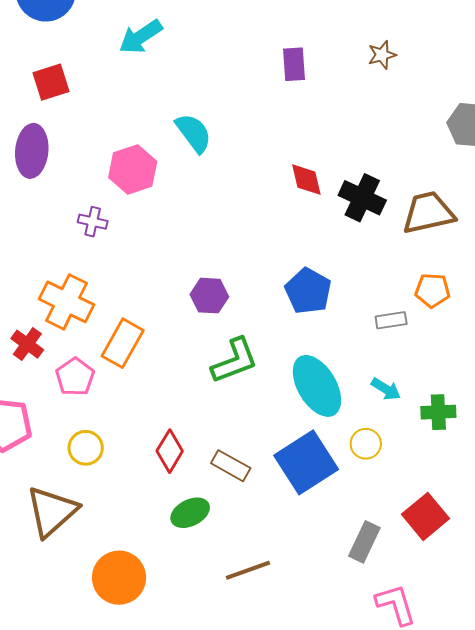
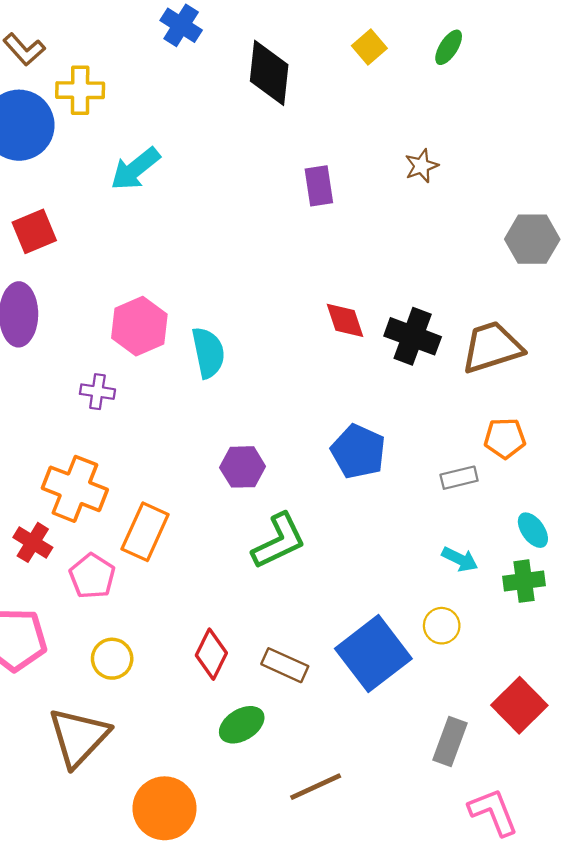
cyan semicircle: (194, 133) -> (208, 353), moved, turned 30
cyan ellipse: (317, 386) -> (533, 530), moved, size x0.5

